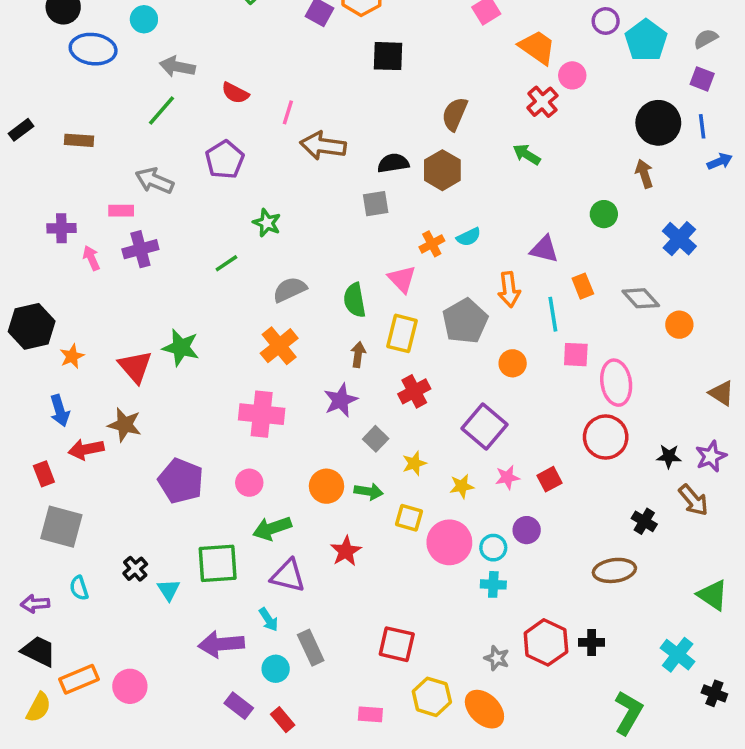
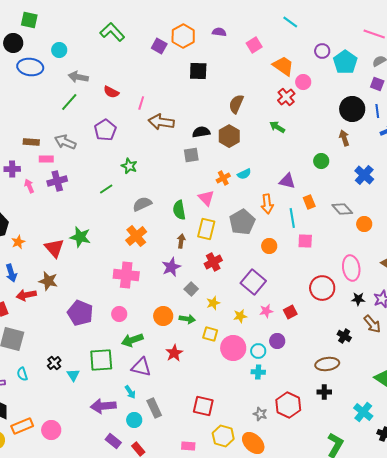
brown rectangle: (79, 140) -> (31, 142), moved
pink ellipse: (616, 383) -> (351, 268), moved
black cross: (592, 642) -> (324, 392), moved

